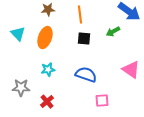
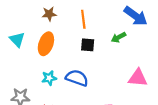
pink triangle: (131, 70) -> (138, 78), turned -30
blue semicircle: (86, 75) -> (77, 78), moved

